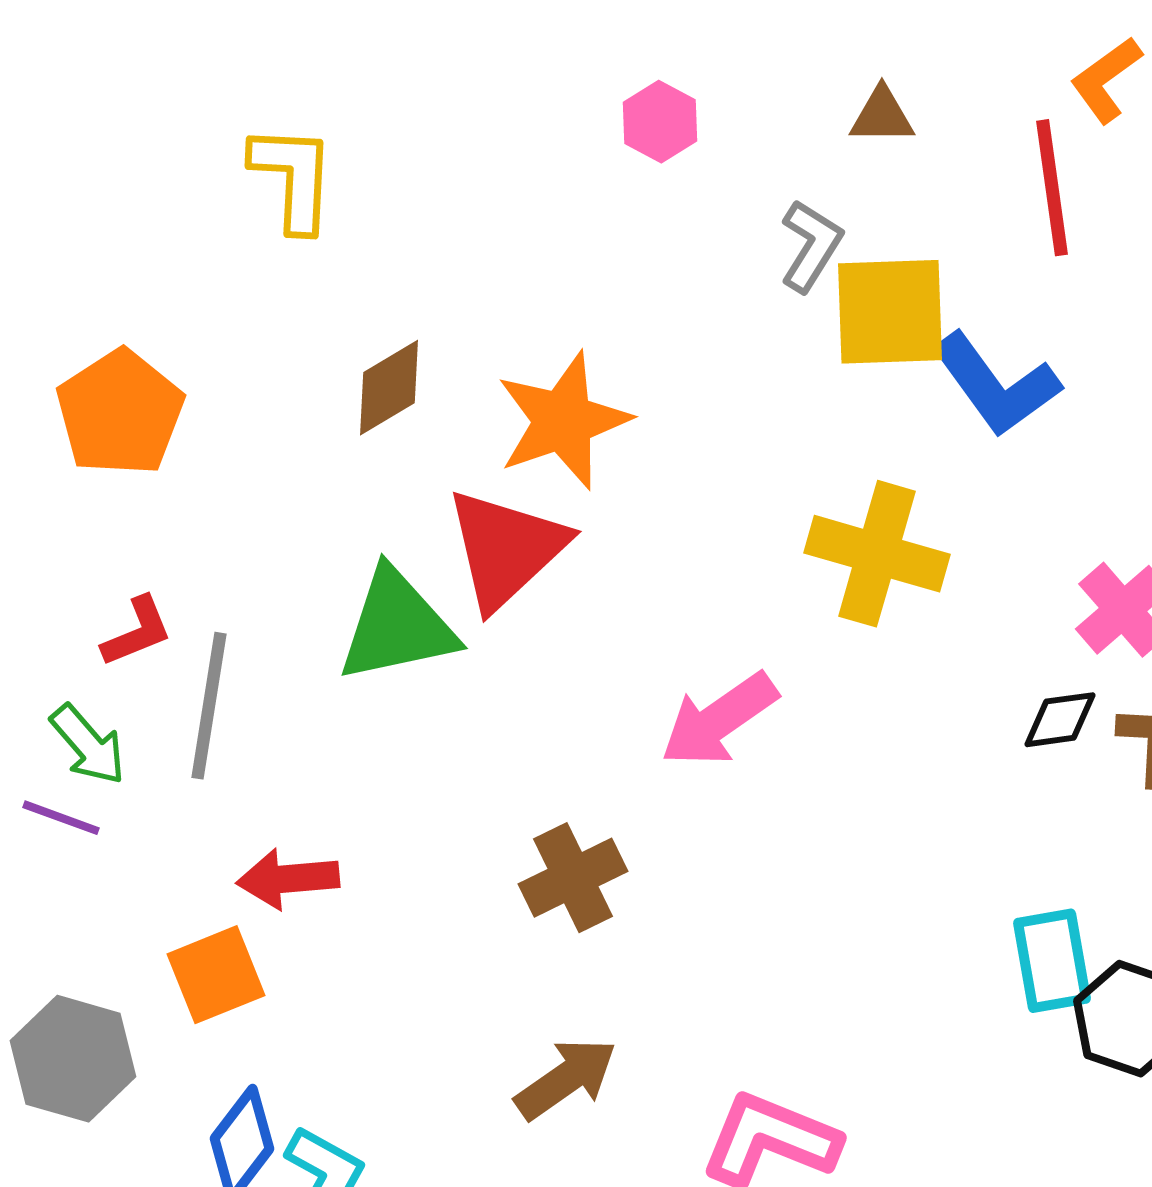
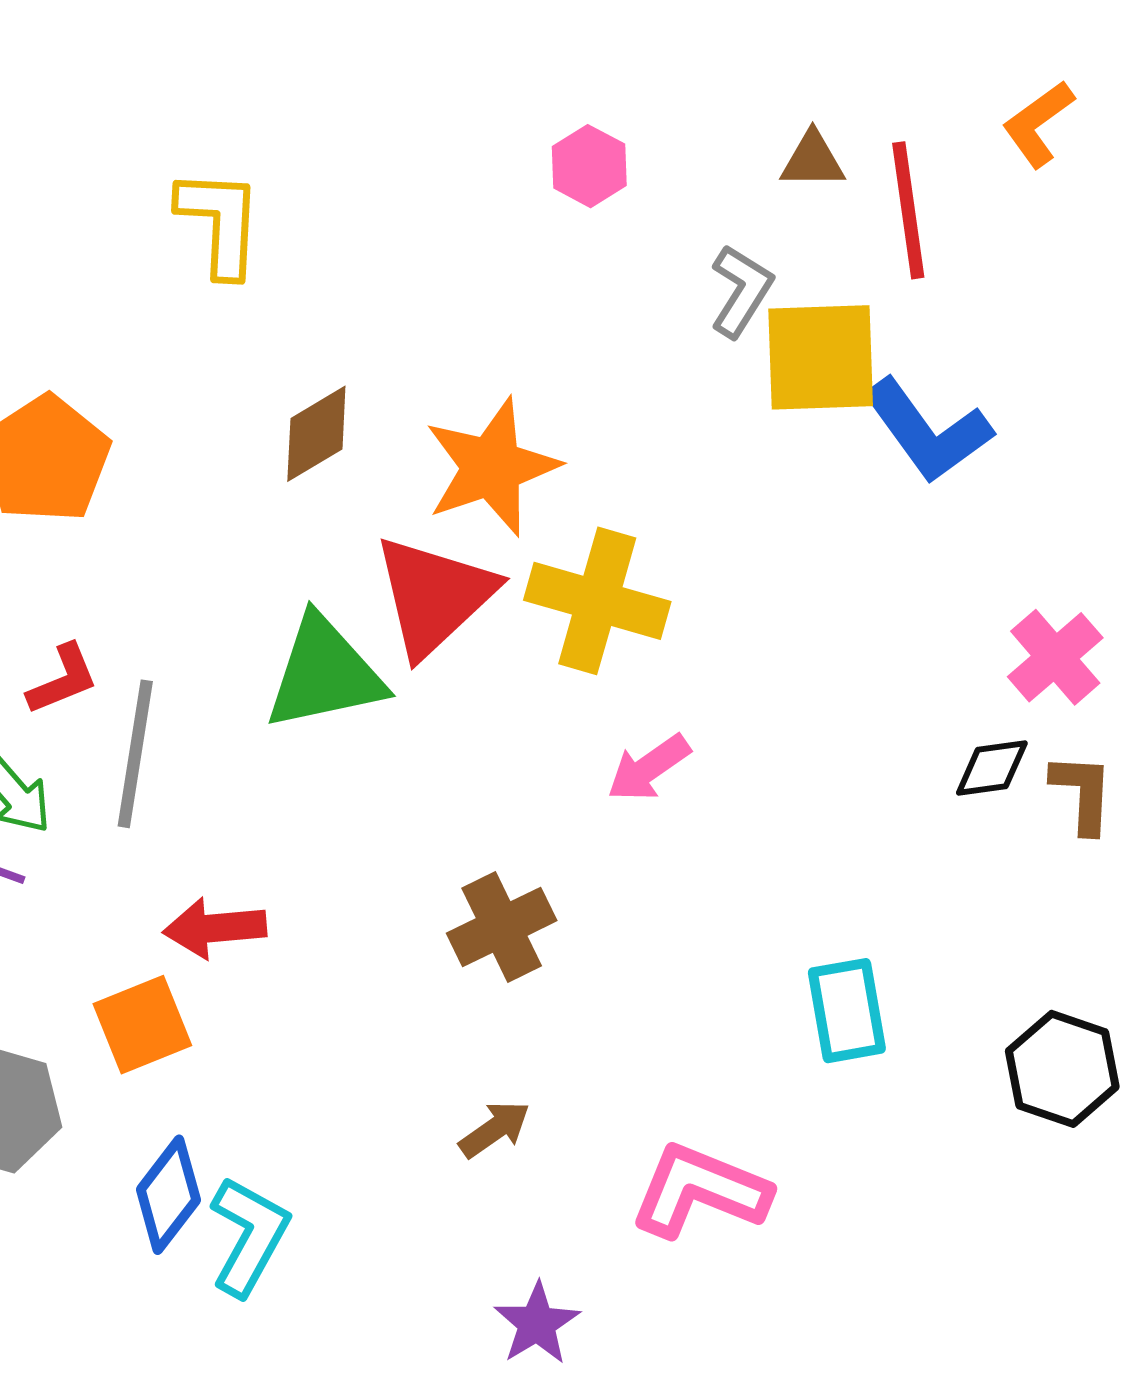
red line: (1052, 188) -> (908, 210), moved
yellow cross: (877, 554) -> (597, 601), moved
pink arrow: (719, 720) -> (649, 768), size x0.7
cyan rectangle: (1052, 961) -> (847, 1011), moved
brown arrow: (566, 1079) -> (495, 1129), size x0.7

